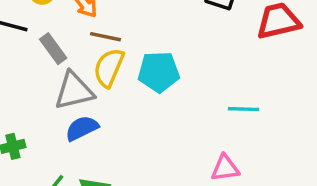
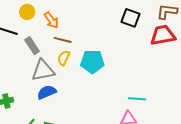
yellow semicircle: (109, 68) -> (64, 58), size x0.7
cyan line: (244, 109) -> (137, 99), moved

